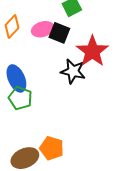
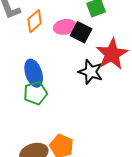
green pentagon: (20, 98) -> (35, 93), turned 30

